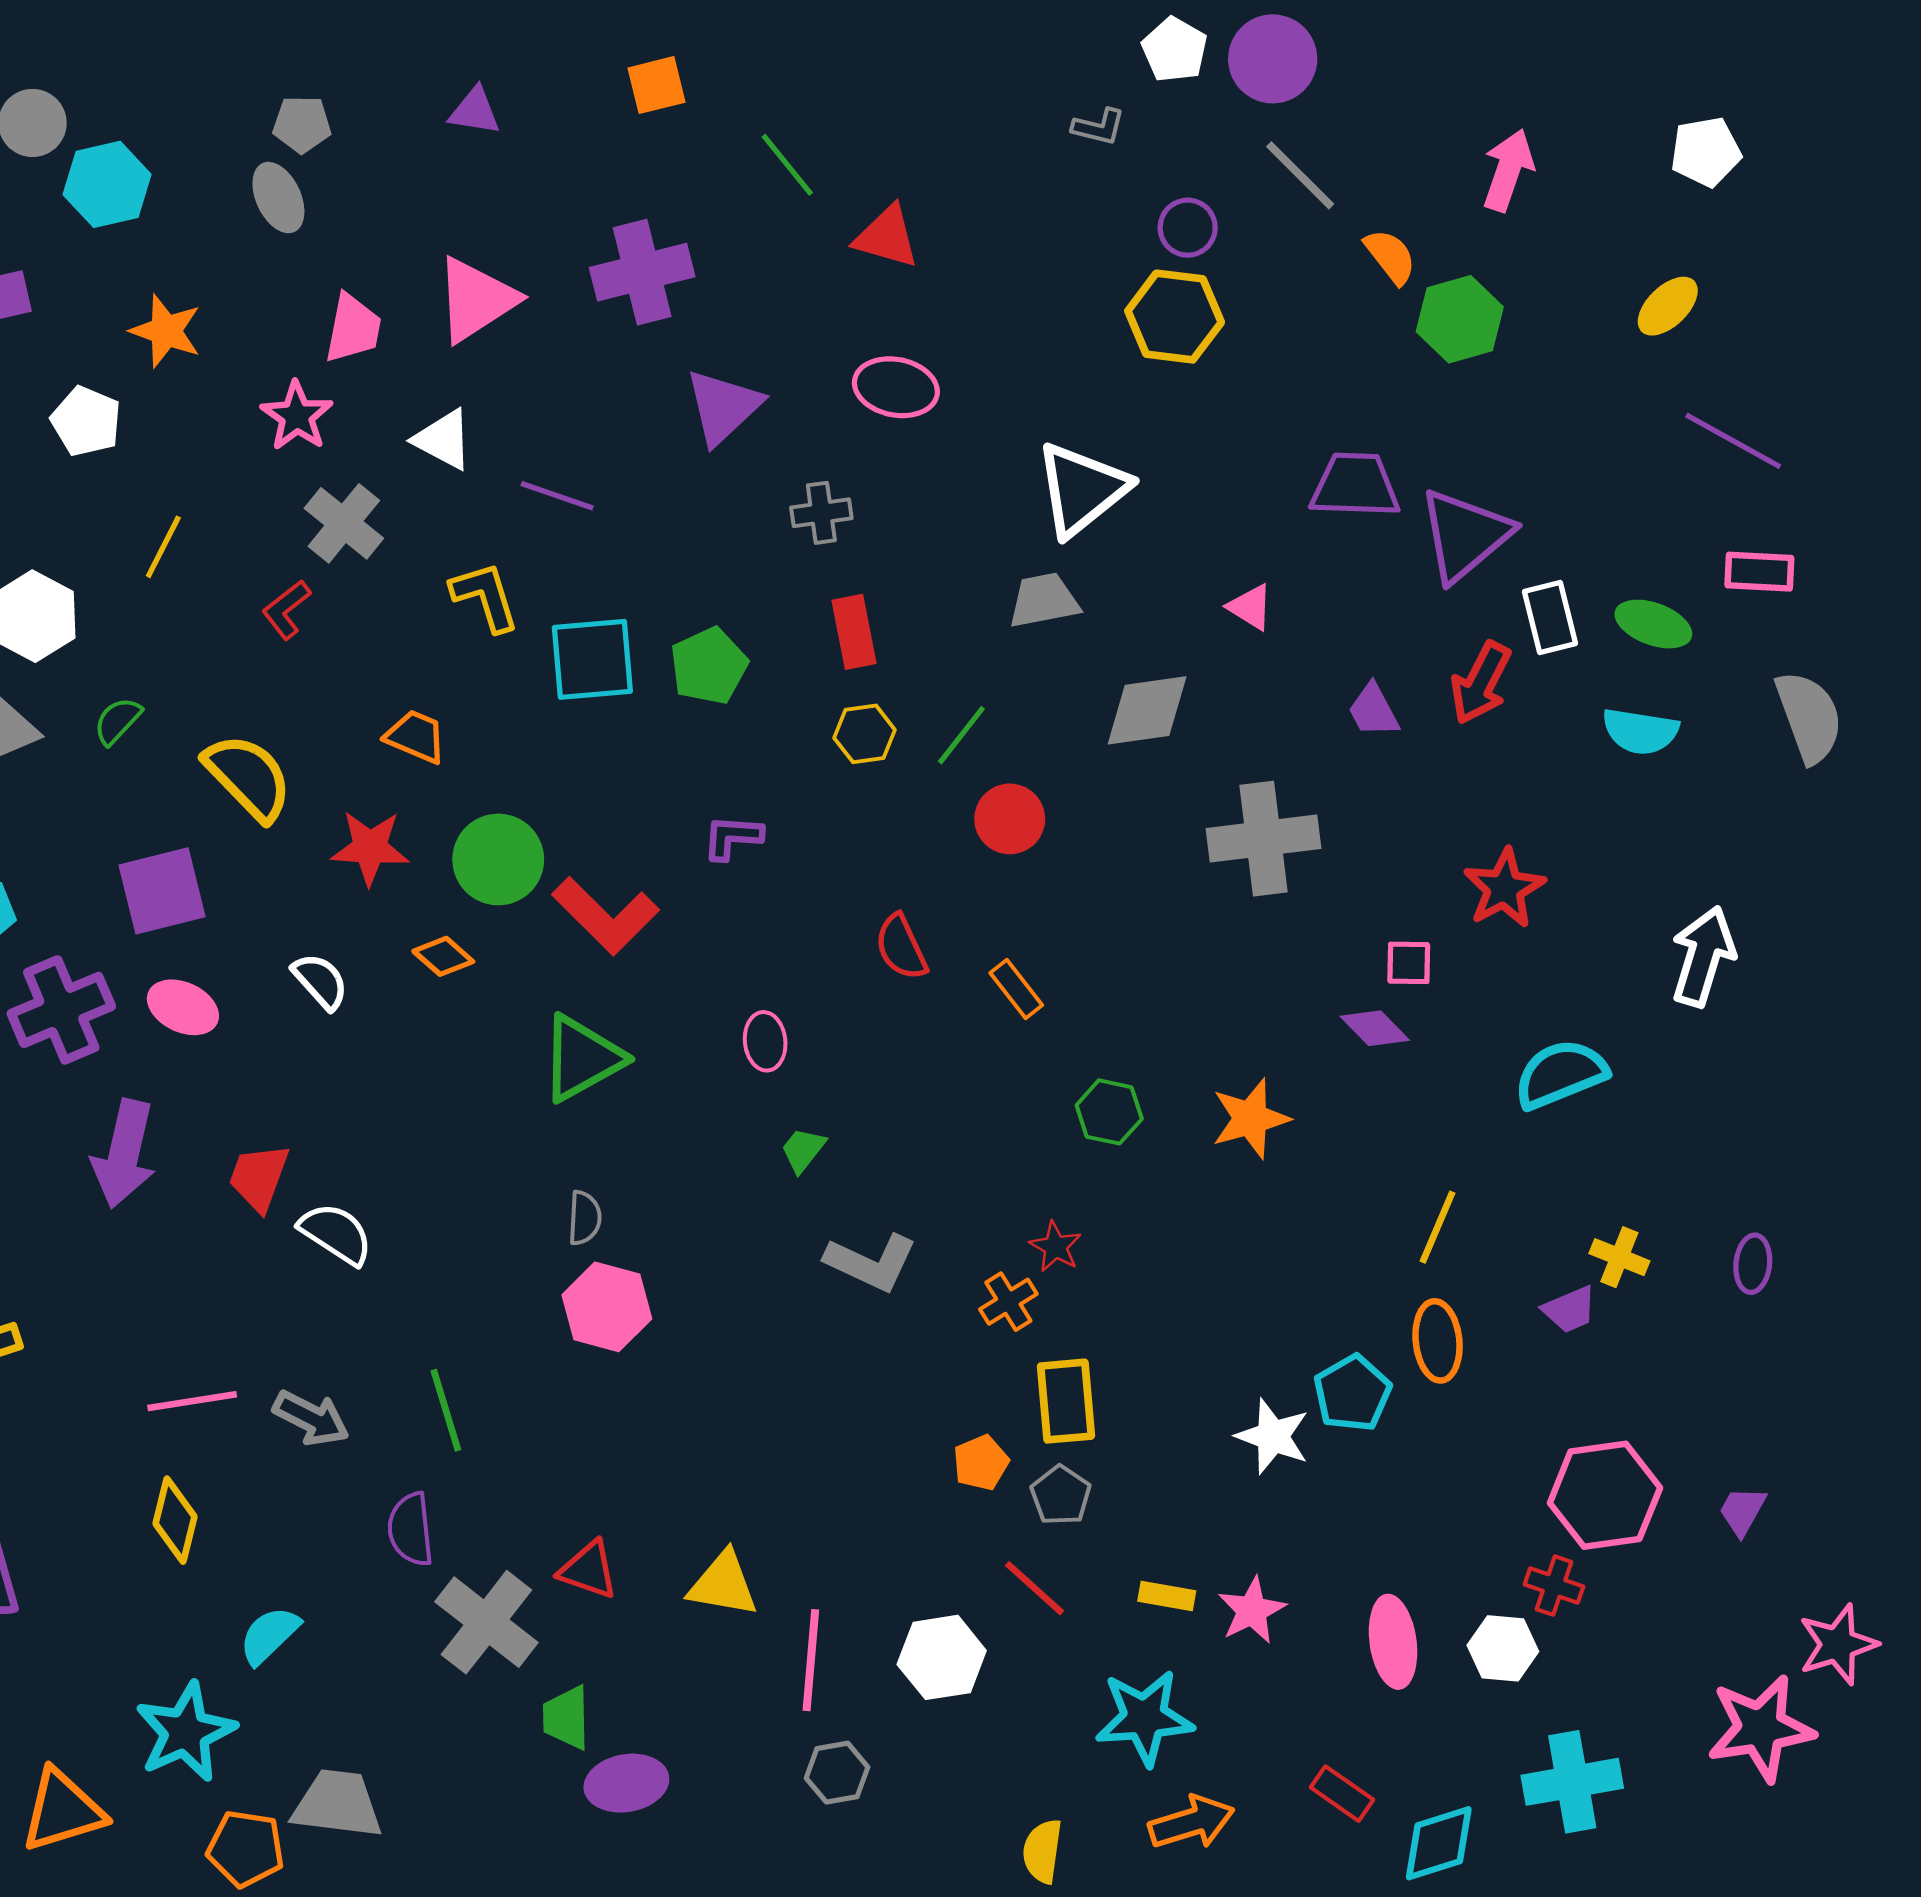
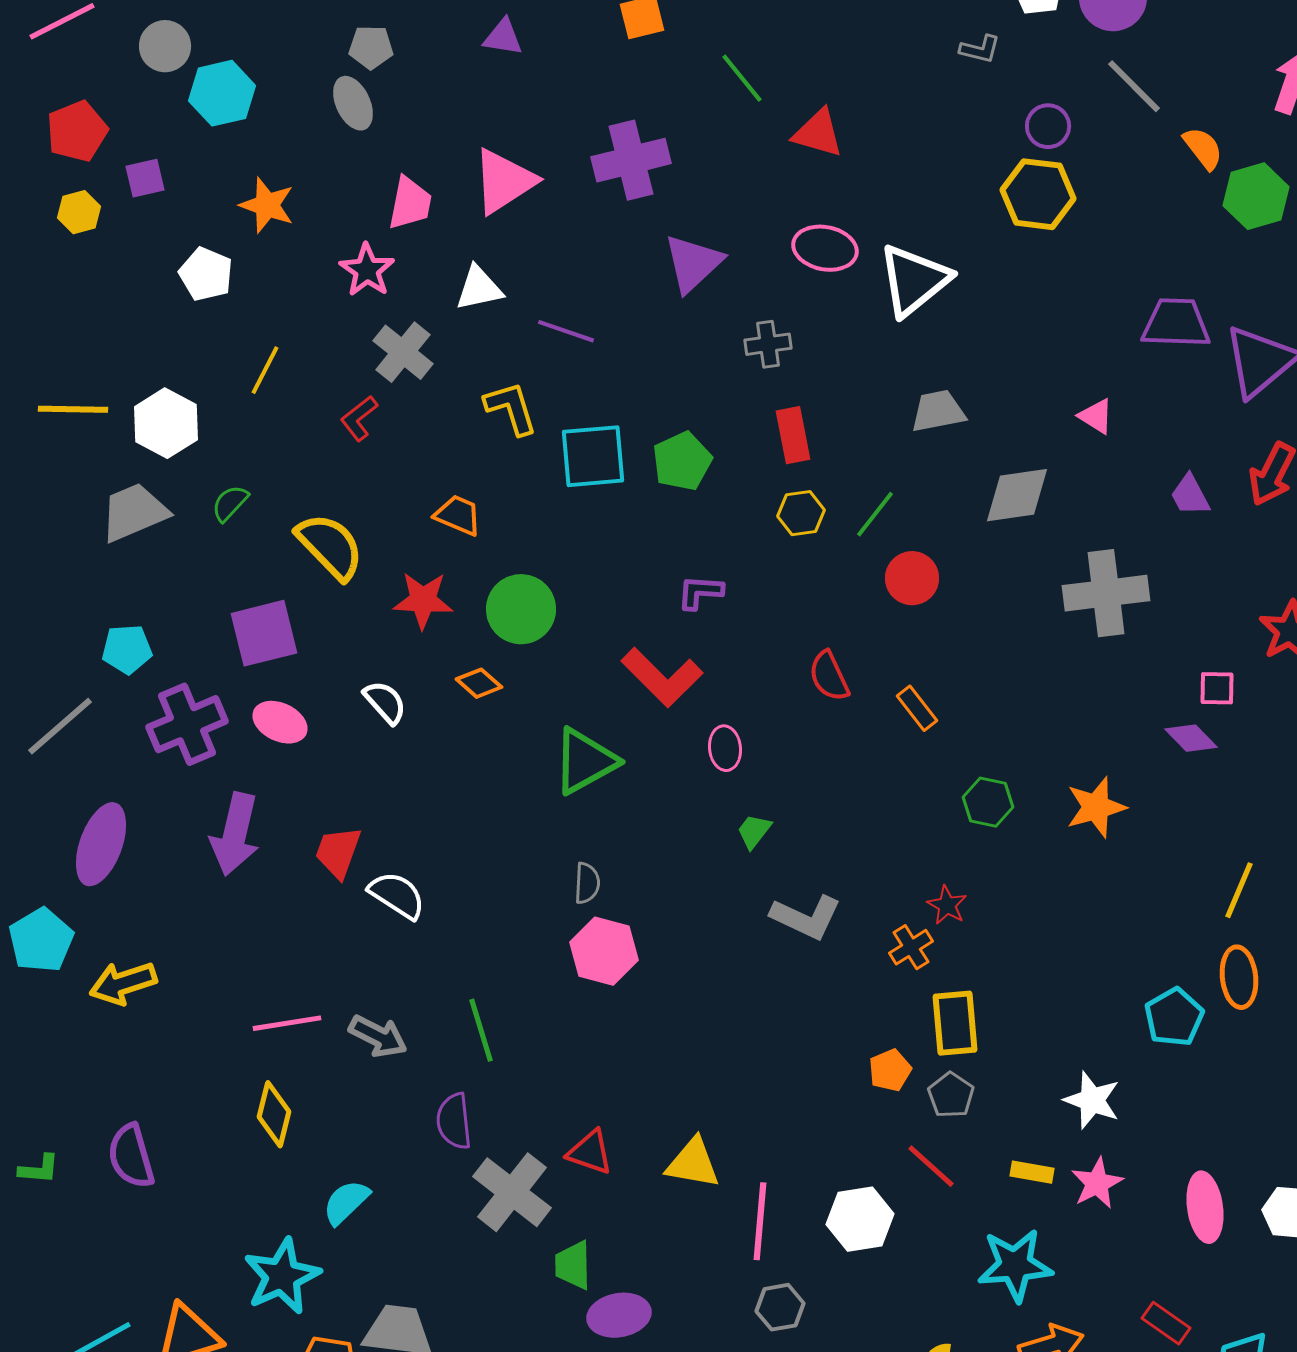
white triangle: (443, 440) -> (479, 288), turned -40
white triangle: (1082, 489) -> (914, 280), moved
red L-shape: (605, 916) -> (662, 677), moved
white star: (1273, 1436) -> (1092, 1100), moved

